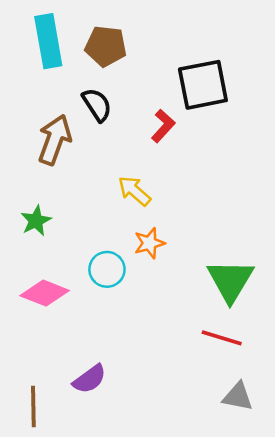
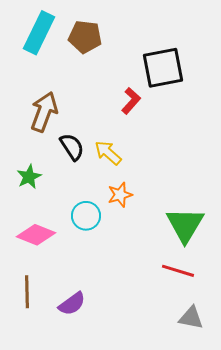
cyan rectangle: (48, 41) -> (39, 33), turned 36
black semicircle: (97, 105) -> (72, 147), moved
brown line: (33, 406) -> (27, 292), moved

